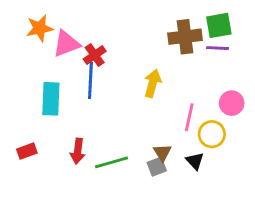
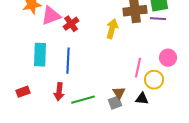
blue line: (90, 80) -> (68, 61), moved
yellow arrow: (153, 83) -> (112, 29), moved
black triangle: (195, 161) -> (142, 99), turned -40

